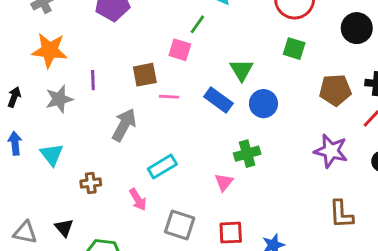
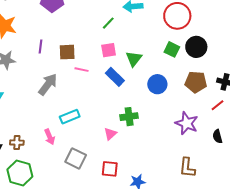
black circle: (357, 28) -> (196, 47), moved
pink square: (180, 50) -> (109, 50), moved, turned -35
purple line: (93, 80) -> (41, 46), moved
blue circle: (263, 104) -> (157, 84), moved
brown cross: (91, 183) -> (17, 143), moved

